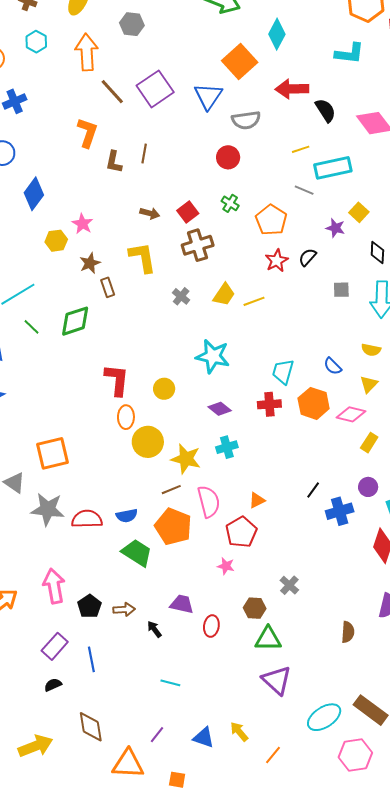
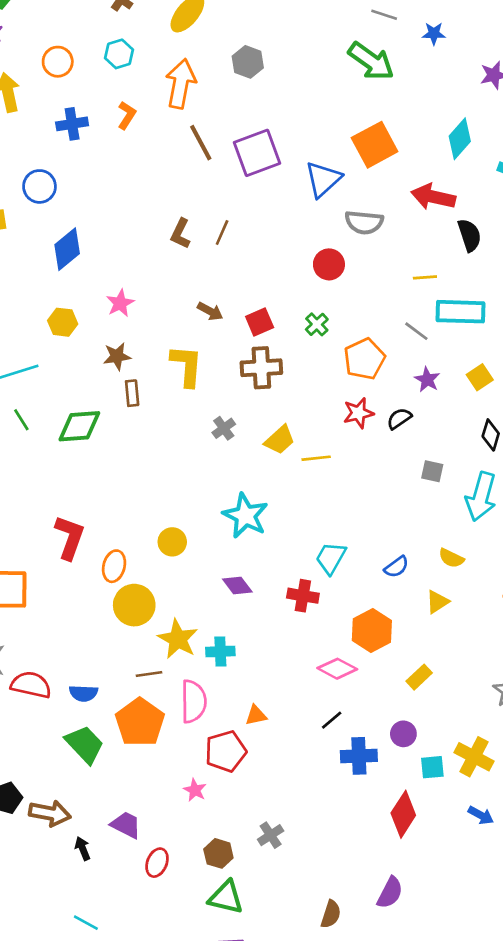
cyan diamond: (277, 34) -> (460, 139), moved
orange L-shape: (88, 133) -> (127, 115), moved, size x0.7
purple star: (335, 228) -> (427, 379), moved
yellow hexagon: (56, 241) -> (63, 322), moved
blue semicircle: (333, 366) -> (397, 567), turned -96
red L-shape: (117, 380) -> (70, 537), moved
orange hexagon: (314, 403) -> (372, 630), moved
pink diamond: (351, 414) -> (337, 669), moved
cyan cross: (227, 447) -> (220, 652), moved
brown arrow: (124, 609) -> (50, 813), size x1.4

